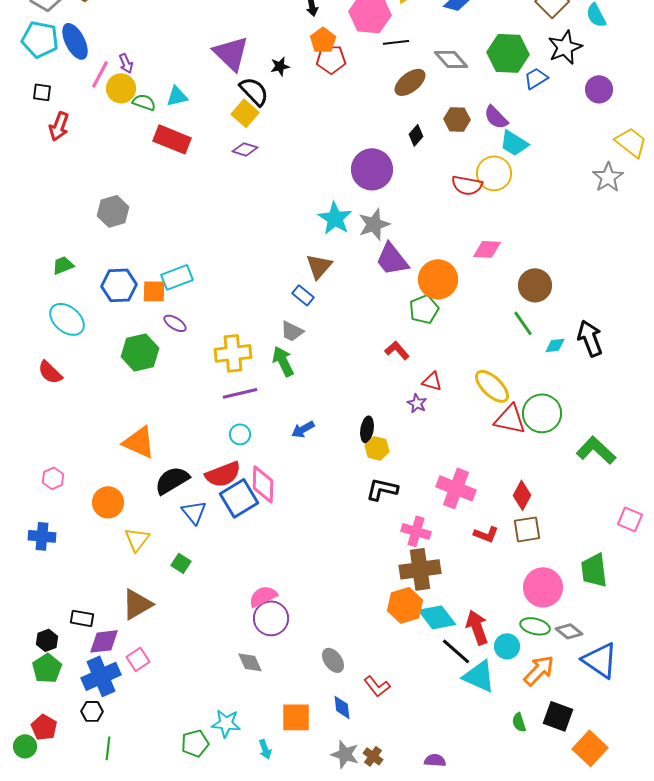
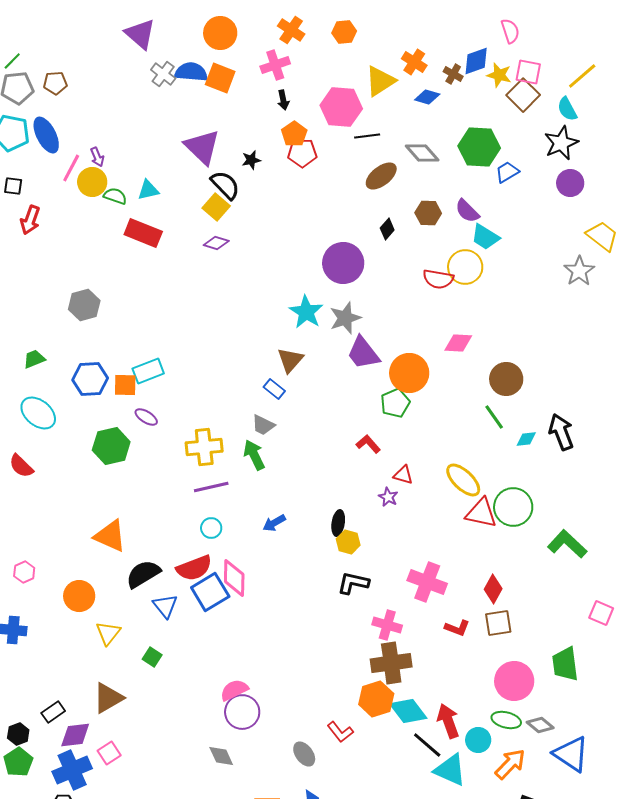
black star: (565, 47) -> (561, 143), moved
black rectangle: (82, 618) -> (53, 712), turned -45
red L-shape: (377, 686) -> (340, 732), moved

